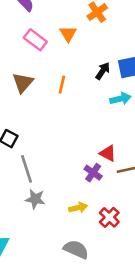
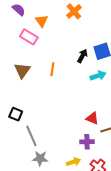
orange triangle: (68, 34) -> (42, 21), moved
purple cross: (93, 173) -> (87, 142), moved, turned -32

